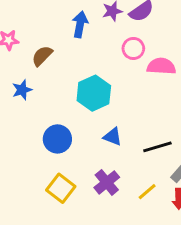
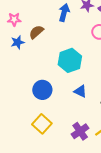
blue star: (22, 90) -> (18, 42), moved
purple cross: (107, 182) -> (80, 131), moved

